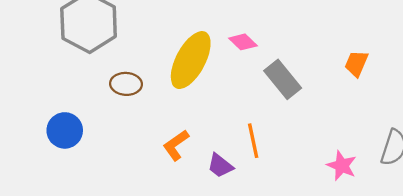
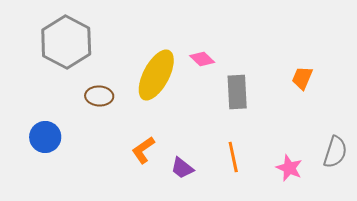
gray rectangle: (283, 79) -> (237, 92), turned 36
orange line: (253, 141) -> (233, 157), moved

